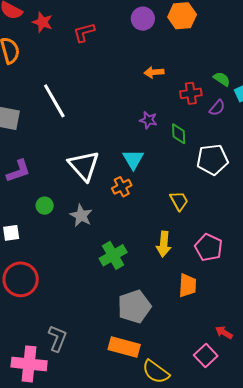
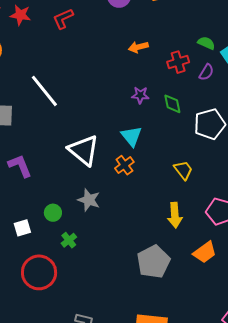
purple L-shape: (18, 171) -> (20, 166), turned -84
green circle: (45, 206) -> (53, 213), moved
green cross: (113, 255) -> (69, 240), moved, size x0.6
orange trapezoid: (187, 285) -> (205, 252), turned 60
gray pentagon: (134, 307) -> (153, 262), moved

